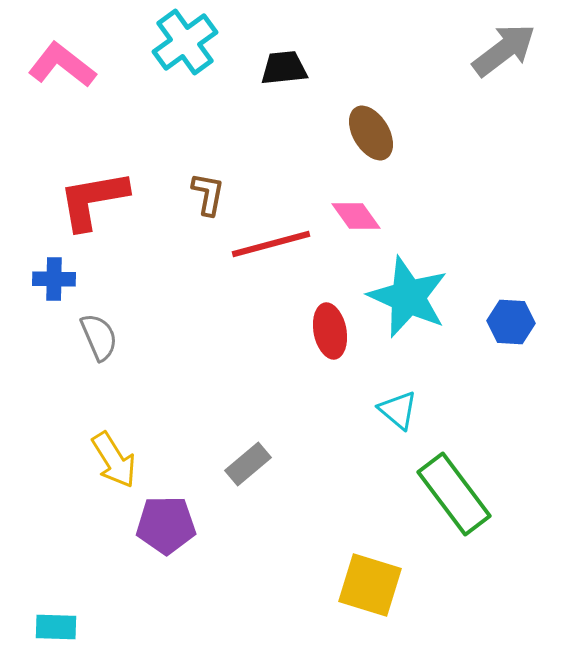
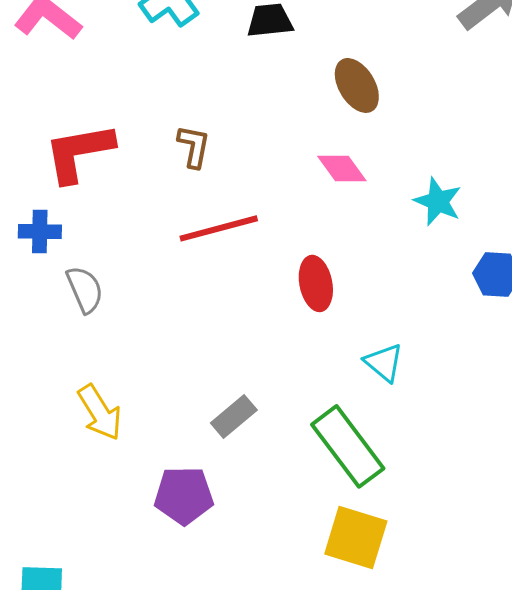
red line: (271, 244) -> (219, 228), moved
cyan star: (408, 297) -> (438, 201), moved, size x0.6
green rectangle: (454, 494) -> (348, 446), moved
purple pentagon: (166, 525) -> (184, 495), moved

